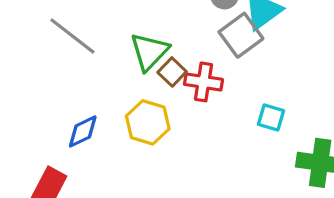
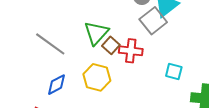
gray line: (72, 36) -> (50, 44), moved

